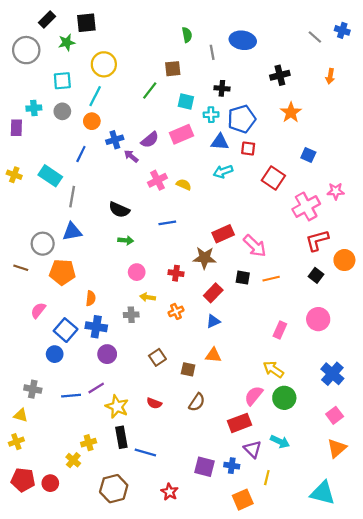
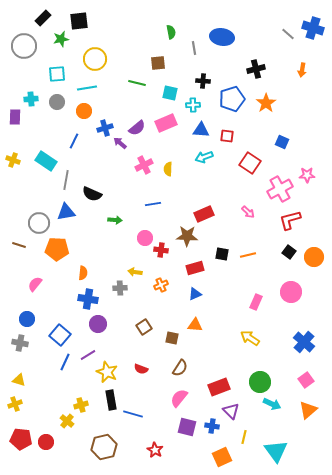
blue cross: (342, 30) -> (313, 28), size x1.5
green line: (150, 91) -> (137, 83), turned 66
cyan line: (95, 96) -> (87, 88), turned 54
blue pentagon: (242, 119) -> (232, 99), moved
yellow semicircle: (184, 185) -> (168, 169), turned -112
black semicircle: (119, 210) -> (92, 194), moved
pink arrow: (255, 246) -> (248, 212), moved, size x0.6
orange circle: (344, 260) -> (314, 257), moved
pink circle: (137, 272) -> (145, 238), moved
red rectangle: (213, 293) -> (195, 268), turned 30
blue square: (66, 330) -> (60, 335), moved
blue circle: (55, 354) -> (27, 319), moved
gray cross: (33, 389) -> (20, 343), moved
blue line: (71, 396) -> (65, 362), turned -60
pink semicircle: (254, 396) -> (179, 398), moved
green circle: (284, 398) -> (260, 382), moved
cyan arrow: (280, 442) -> (272, 404), moved
cyan triangle: (323, 493) -> (276, 451), moved, turned 40

